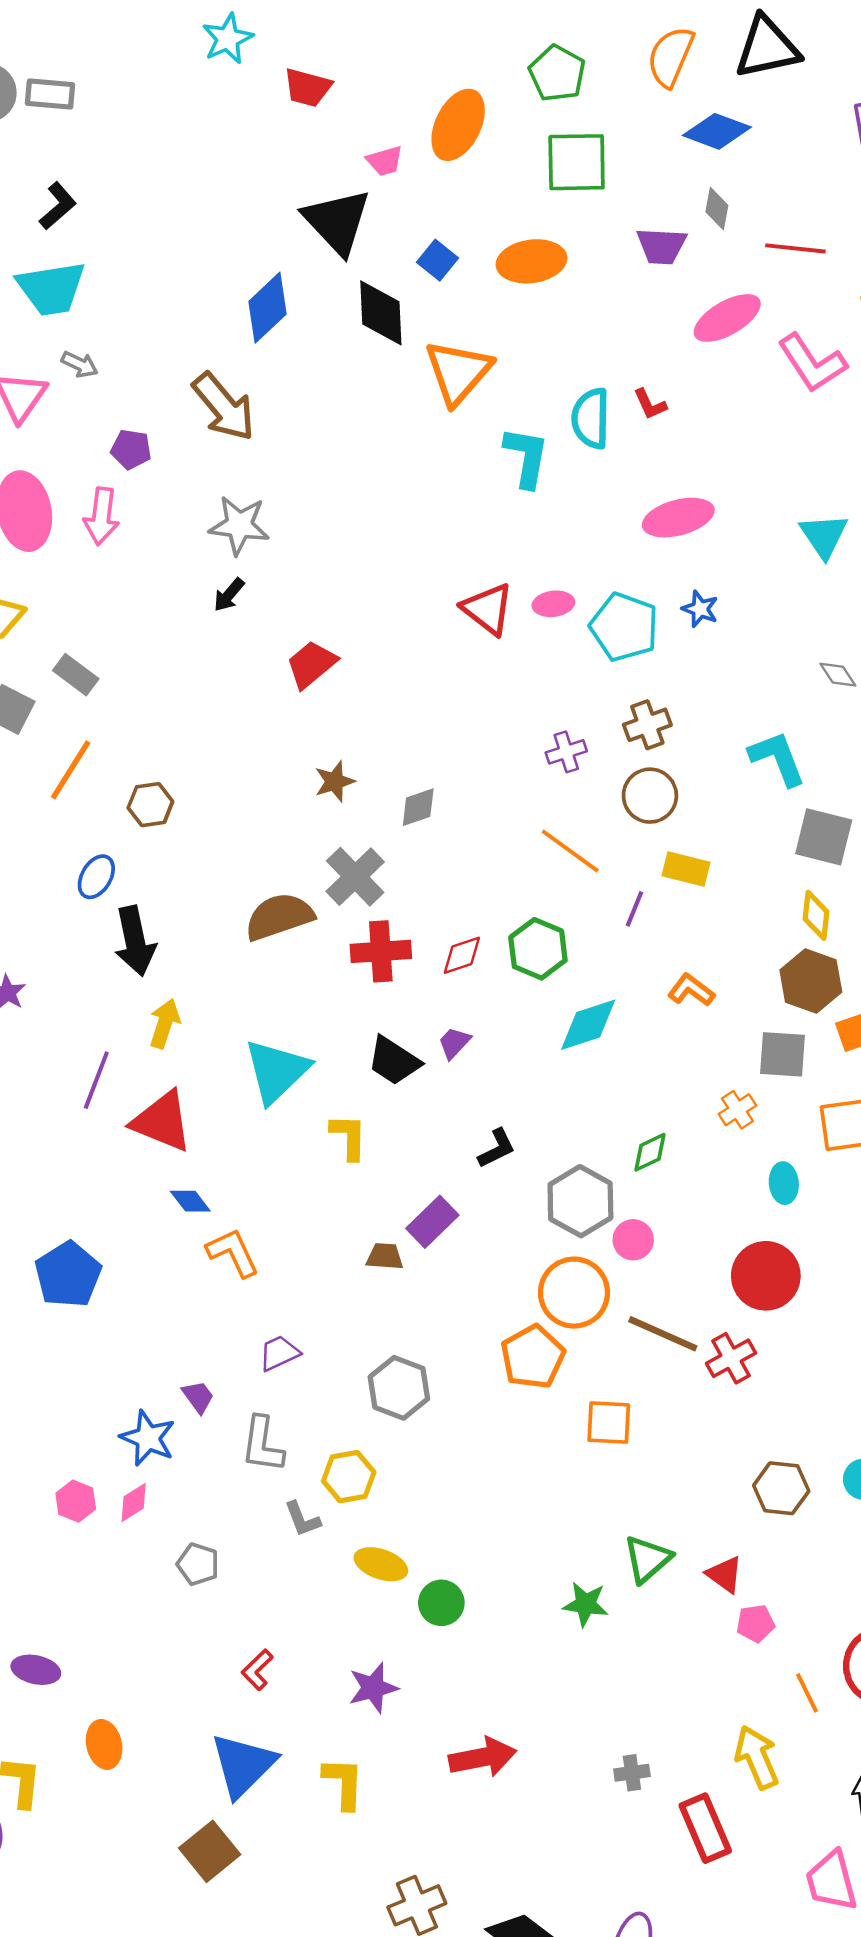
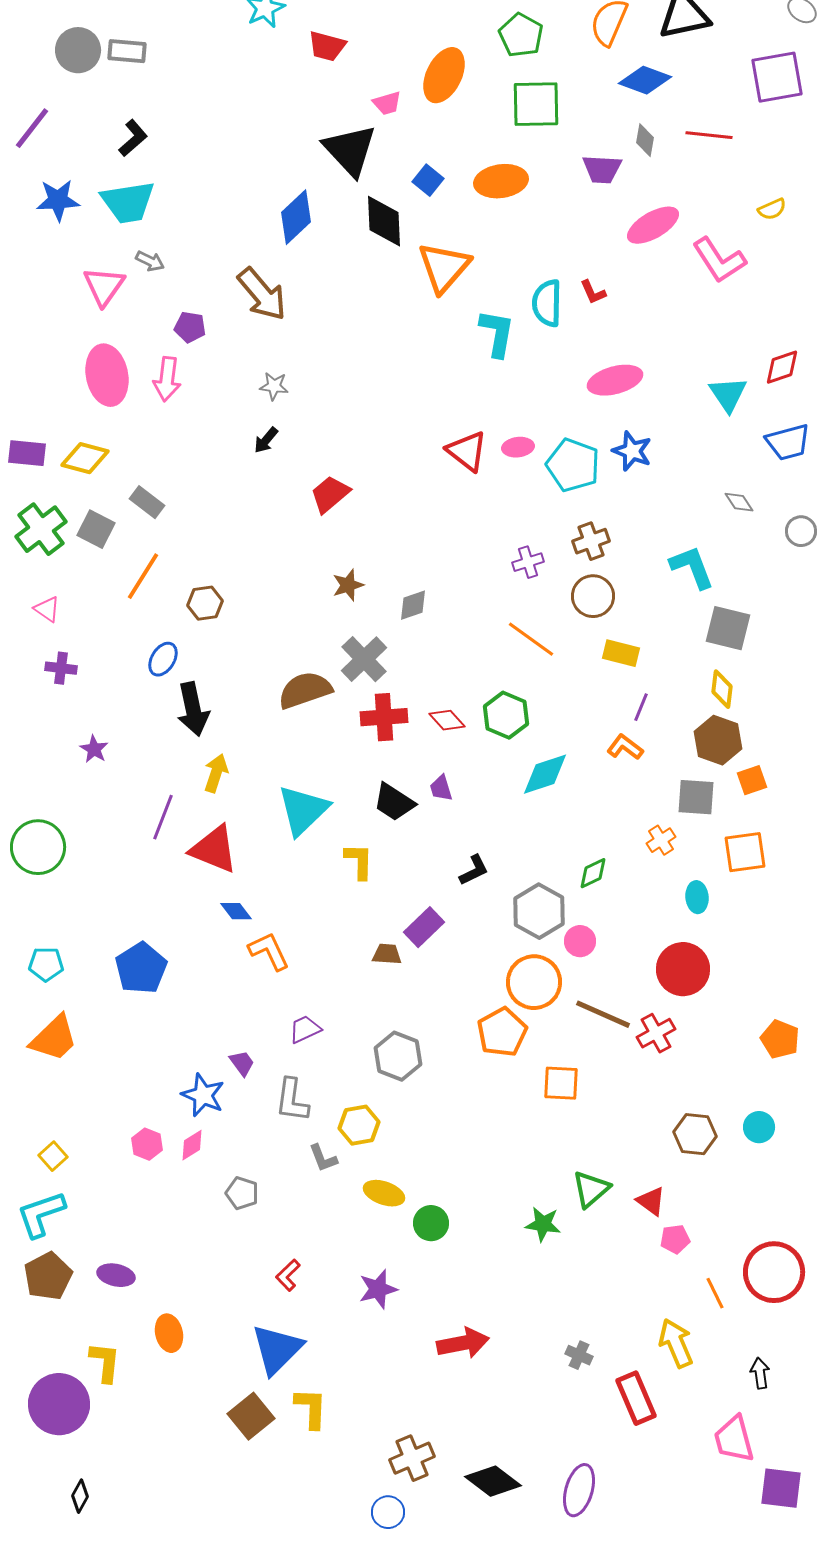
red line: (795, 248) -> (709, 135), moved
gray star: (239, 525) -> (274, 386), size x0.6
blue star: (700, 609) -> (632, 451), size x1.4
purple line: (634, 909) -> (641, 707), moved
red diamond: (462, 955) -> (447, 720), turned 66
purple trapezoid: (454, 1043) -> (441, 788), turned -60
gray cross: (632, 1773) -> (579, 1355), turned 32
yellow L-shape: (344, 1783) -> (311, 1408), moved

